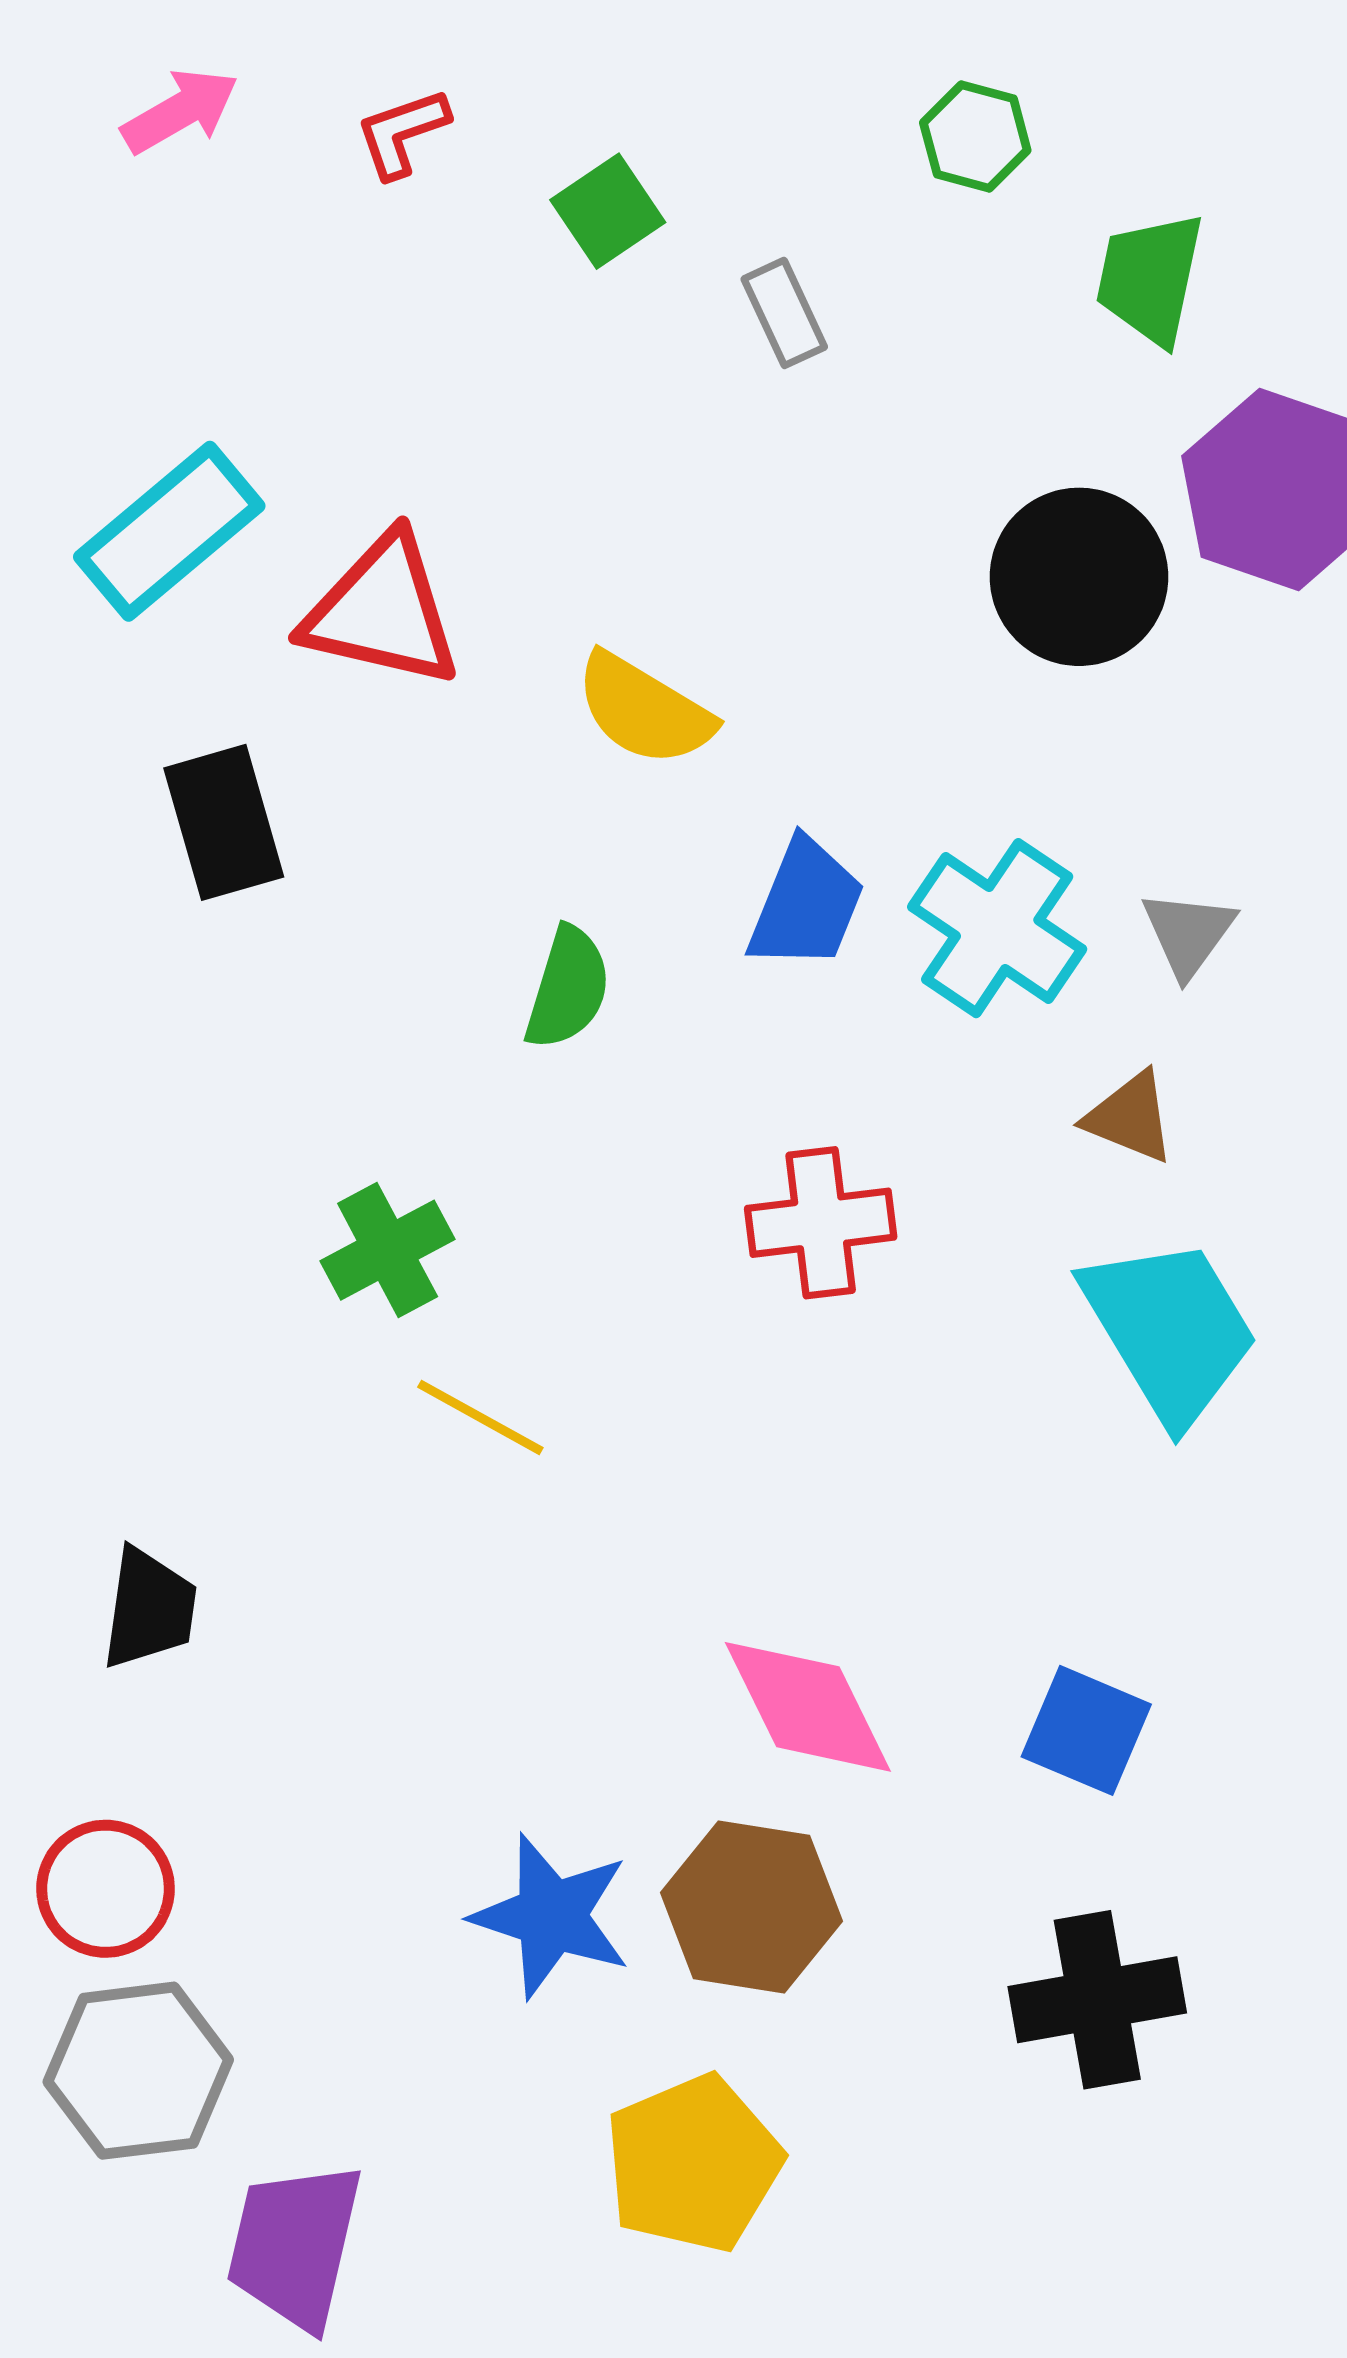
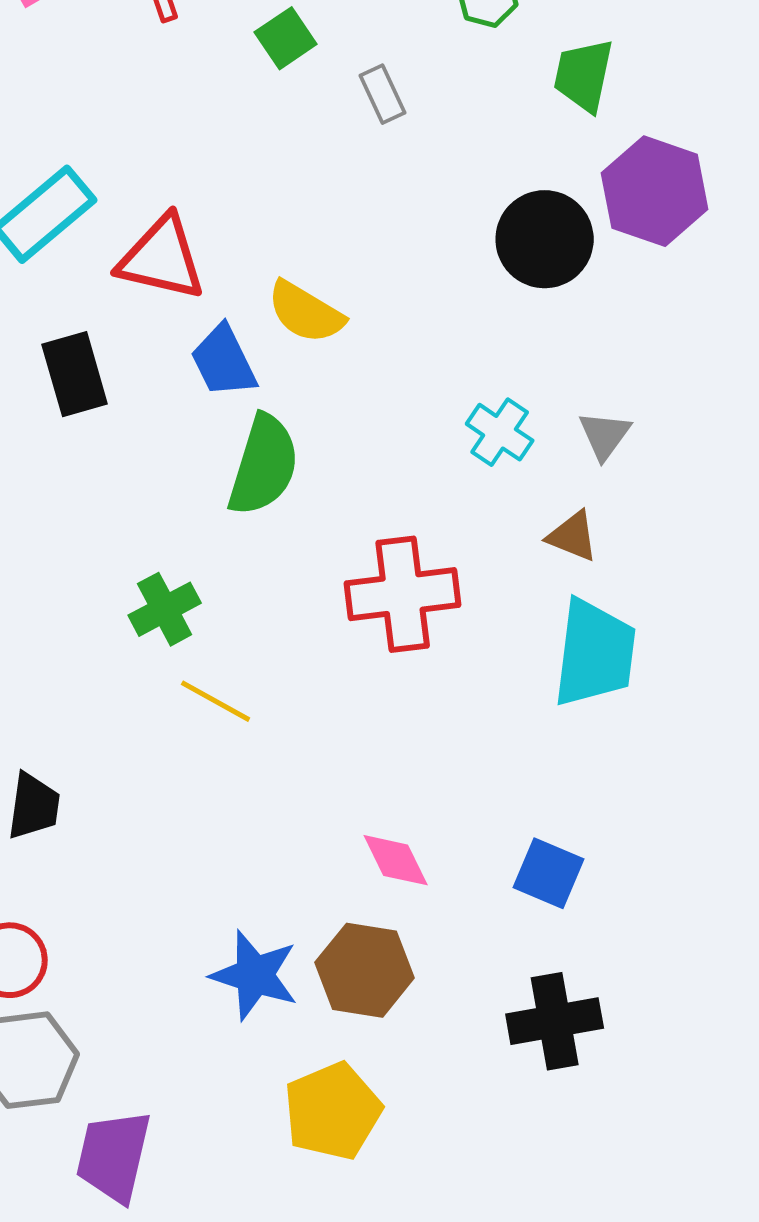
blue trapezoid: (806, 904) -> (224, 361), moved, turned 132
cyan cross: (997, 928) -> (500, 432), size x0.7
green semicircle: (568, 988) -> (264, 465), size x1.5
red cross: (821, 1223) -> (403, 594), size x1.4
cyan trapezoid: (1170, 1330) -> (595, 653), turned 38
pink diamond: (808, 1707) -> (396, 860), size x0.7

